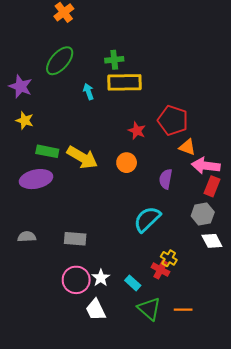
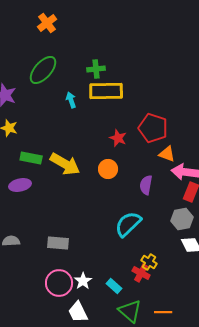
purple ellipse: (36, 179) -> (20, 185), size x0.7

